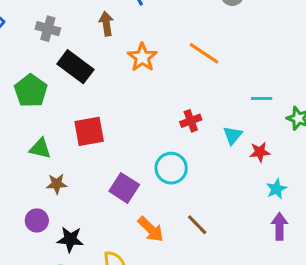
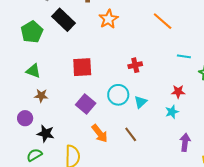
orange line: (204, 53) -> (163, 21), moved
red square: (89, 131) -> (82, 67), moved
cyan triangle: (233, 135) -> (141, 102), moved
cyan star: (276, 189) -> (172, 112), moved

